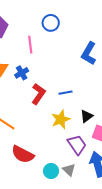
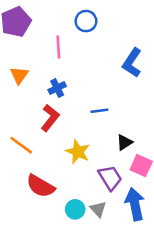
blue cross: (22, 73) -> (57, 88), moved
red L-shape: (38, 94) -> (50, 118), moved
yellow star: (61, 119) -> (78, 152), moved, turned -30

